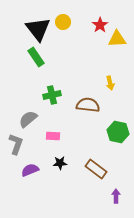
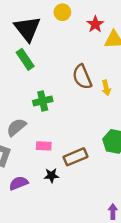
yellow circle: (63, 22) -> (62, 12), moved
brown semicircle: (88, 105) -> (82, 77), moved, turned -120
brown rectangle: (96, 169) -> (76, 157), moved, turned -60

